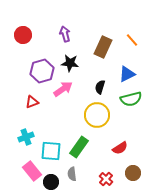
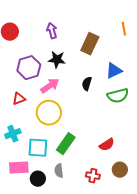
orange line: (132, 40) -> (124, 29), moved, turned 32
yellow circle: (97, 115) -> (49, 113), moved
pink rectangle: (32, 171) -> (19, 168), turned -54
red cross: (106, 179) -> (93, 176), turned -32

